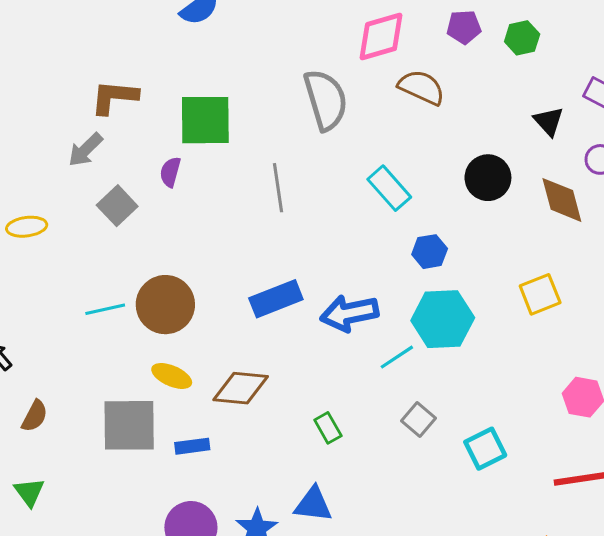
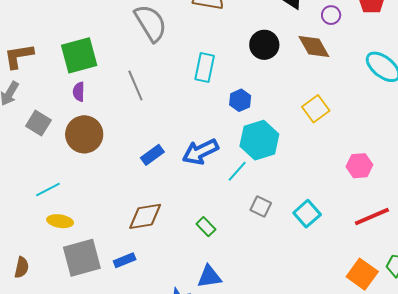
purple semicircle: (170, 172) -> (79, 92), moved
cyan rectangle: (389, 188) -> (205, 68), turned 68
blue rectangle: (276, 299) -> (152, 155), size x0.7
brown circle: (165, 305) -> (84, 134), moved
yellow ellipse: (172, 376) -> (60, 221), moved

